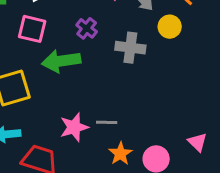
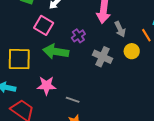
pink star: (74, 127) -> (46, 86), moved

